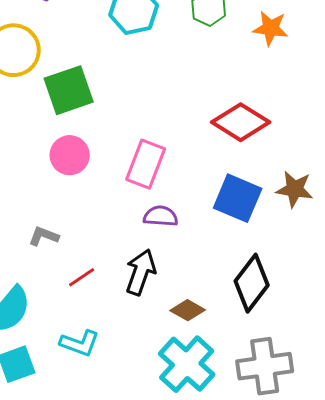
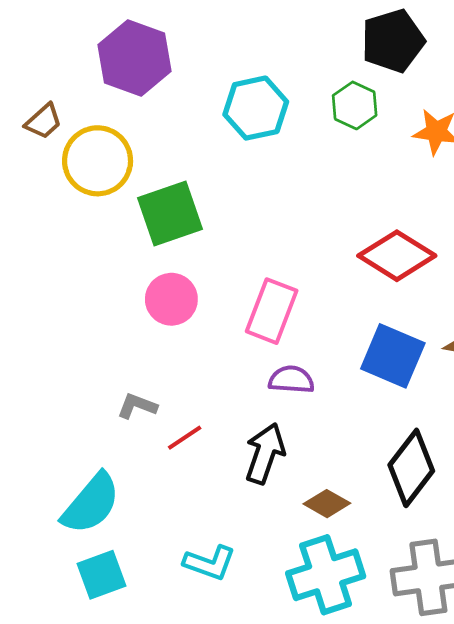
red line: (82, 277) -> (185, 438), moved
cyan L-shape: (80, 343) -> (210, 563), moved
cyan cross: (187, 364) -> (326, 575), turned 30

